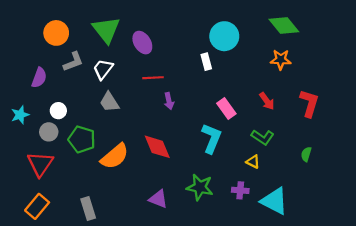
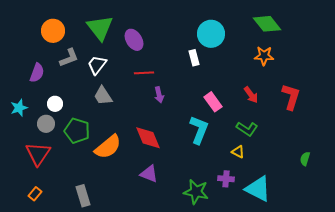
green semicircle: (306, 154) -> (305, 159), moved
green star: (200, 187) -> (196, 192), moved
purple triangle: (158, 199) -> (149, 174), moved
orange rectangle: (37, 206) -> (35, 194), size x0.6

